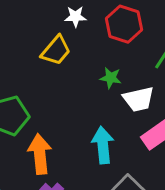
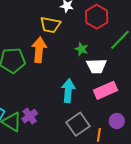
yellow trapezoid: (56, 50) -> (50, 25), turned 50
orange arrow: (40, 154) -> (39, 50), moved

